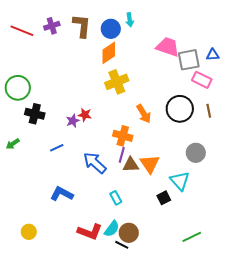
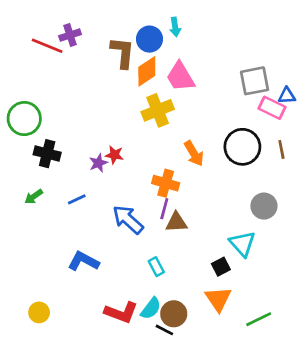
brown L-shape: (82, 26) -> (123, 53), moved
red line: (22, 31) -> (47, 46), moved
pink trapezoid: (168, 47) -> (180, 77), moved, turned -140
blue triangle: (213, 55) -> (287, 96), moved
green arrow: (13, 144) -> (34, 197), moved
orange triangle: (150, 164) -> (218, 299), moved

